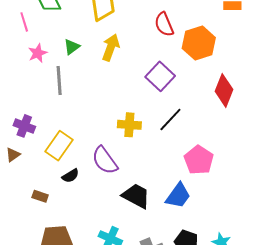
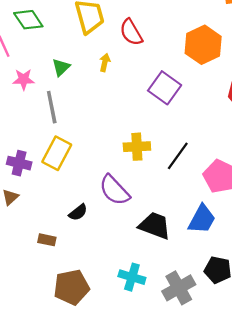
red semicircle: (164, 24) -> (131, 32), moved
yellow arrow: (111, 47) -> (105, 62), size x0.6
pink star: (38, 53) -> (24, 79), turned 30
black line: (170, 120) -> (178, 156), moved
yellow rectangle: (59, 146) -> (57, 153), moved

